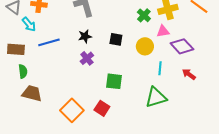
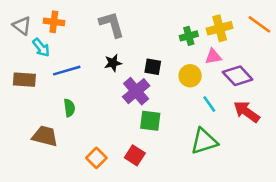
green cross: (144, 15) -> (189, 36), turned 32
purple cross: (87, 58) -> (136, 91), moved, size x1.5
cyan line: (160, 68) -> (209, 104), turned -40
green semicircle: (23, 71) -> (69, 108), moved
red arrow: (189, 74) -> (247, 112), size x1.5
orange square: (72, 110) -> (96, 158), size x0.7

